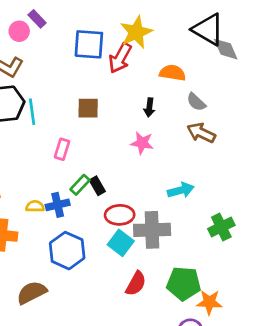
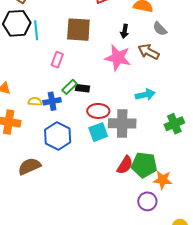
brown square: (88, 108) -> (78, 30), size x1.5
brown arrow: (201, 133) -> (149, 52), moved
pink star: (142, 143) -> (118, 58), size x1.5
black rectangle: (97, 186) -> (83, 88), turned -56
cyan square: (121, 243) -> (98, 132), turned 30
red semicircle: (136, 284) -> (125, 165), moved

